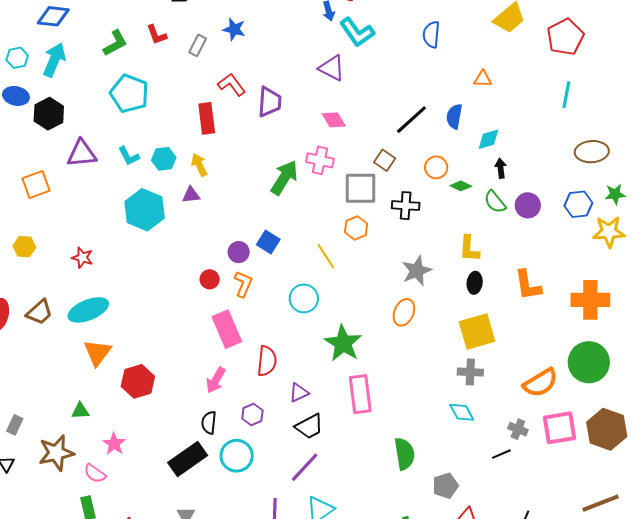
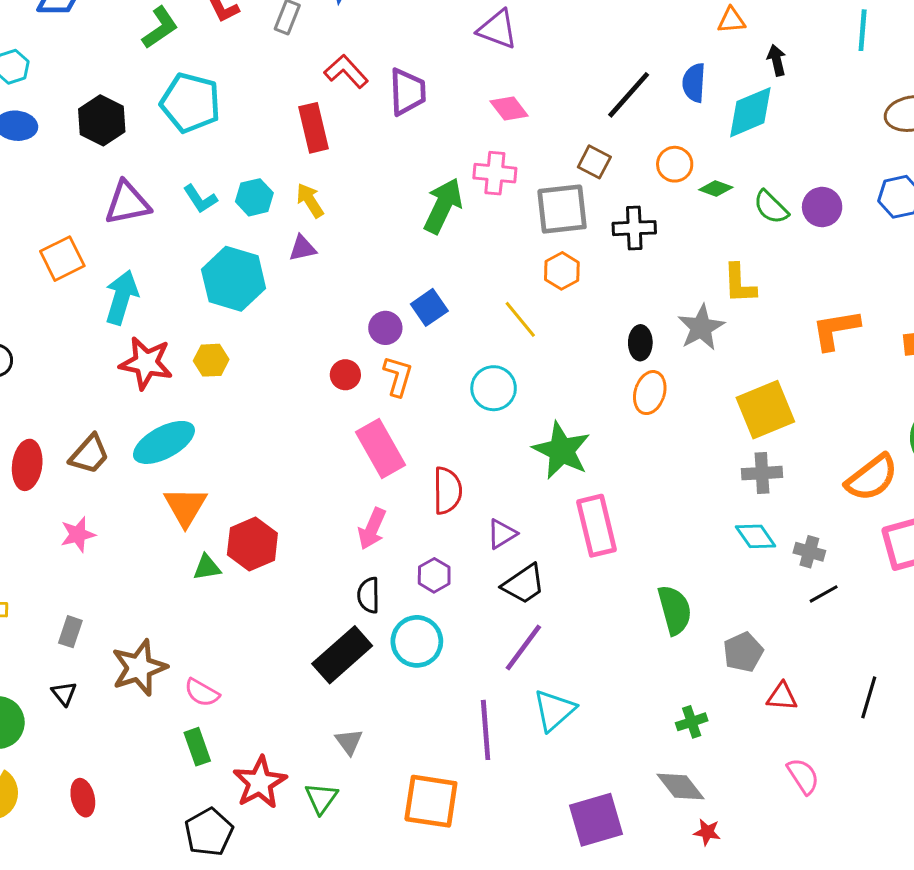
cyan arrow: (54, 60) -> (122, 297), moved
black hexagon: (49, 114) -> (102, 120), moved
cyan diamond: (488, 139) -> (750, 112), size x1.5
black arrow: (501, 168) -> (777, 60), moved
blue square: (268, 242) -> (429, 307), turned 30
yellow hexagon: (24, 247) -> (211, 360), moved
red star: (82, 258) -> (146, 363), size x1.6
gray star: (417, 271) -> (701, 327), moved
black ellipse: (475, 283) -> (640, 343), moved
orange L-shape: (528, 285) -> (836, 330), turned 96
green triangle: (80, 411) -> (207, 567), moved
gray cross: (518, 429) -> (809, 552), moved
pink star: (114, 444) -> (78, 534), moved, turned 30

